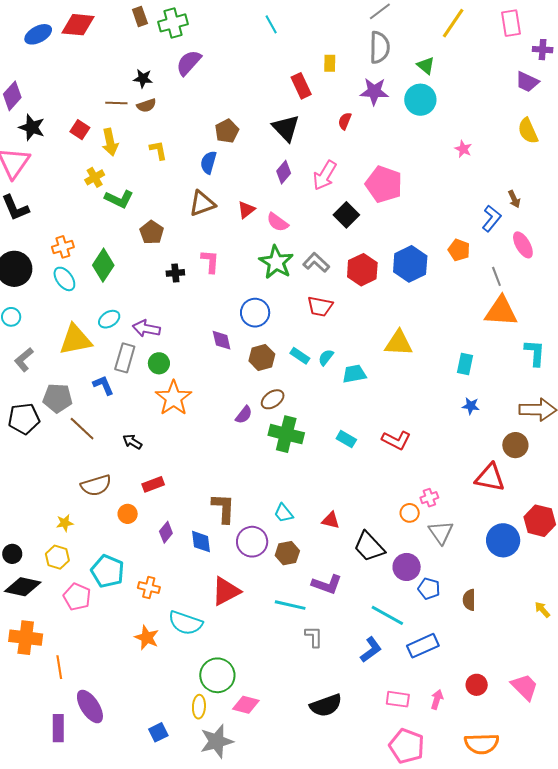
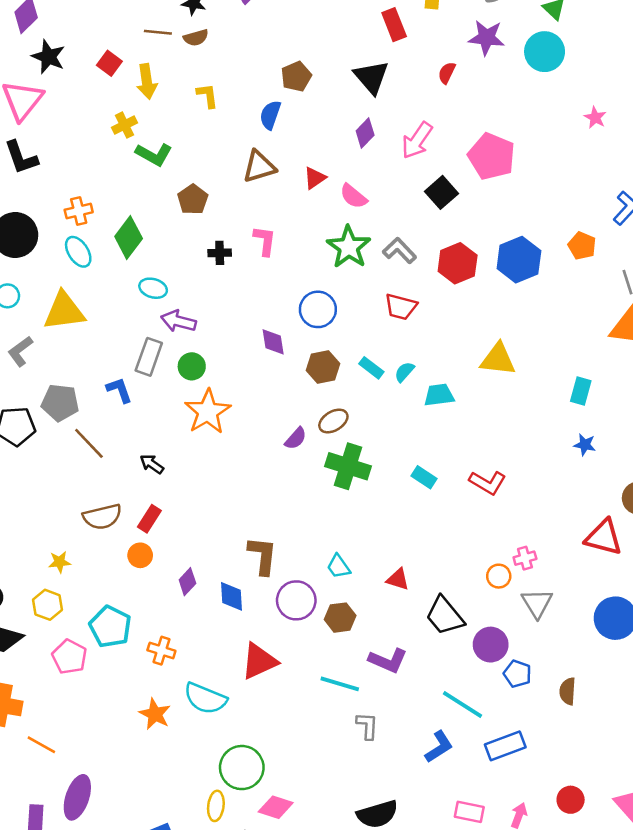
cyan ellipse: (109, 319) -> (153, 288), moved, turned 45
yellow triangle: (76, 340) -> (64, 311), moved
red rectangle: (153, 484) -> (149, 519), moved, turned -40
orange line: (59, 667) -> (41, 745), turned -55
purple ellipse: (90, 707) -> (77, 797), turned 48

